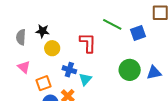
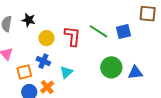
green line: (112, 24) -> (99, 31), moved
yellow circle: (52, 48) -> (46, 38), moved
blue cross: (69, 70) -> (43, 61), moved

